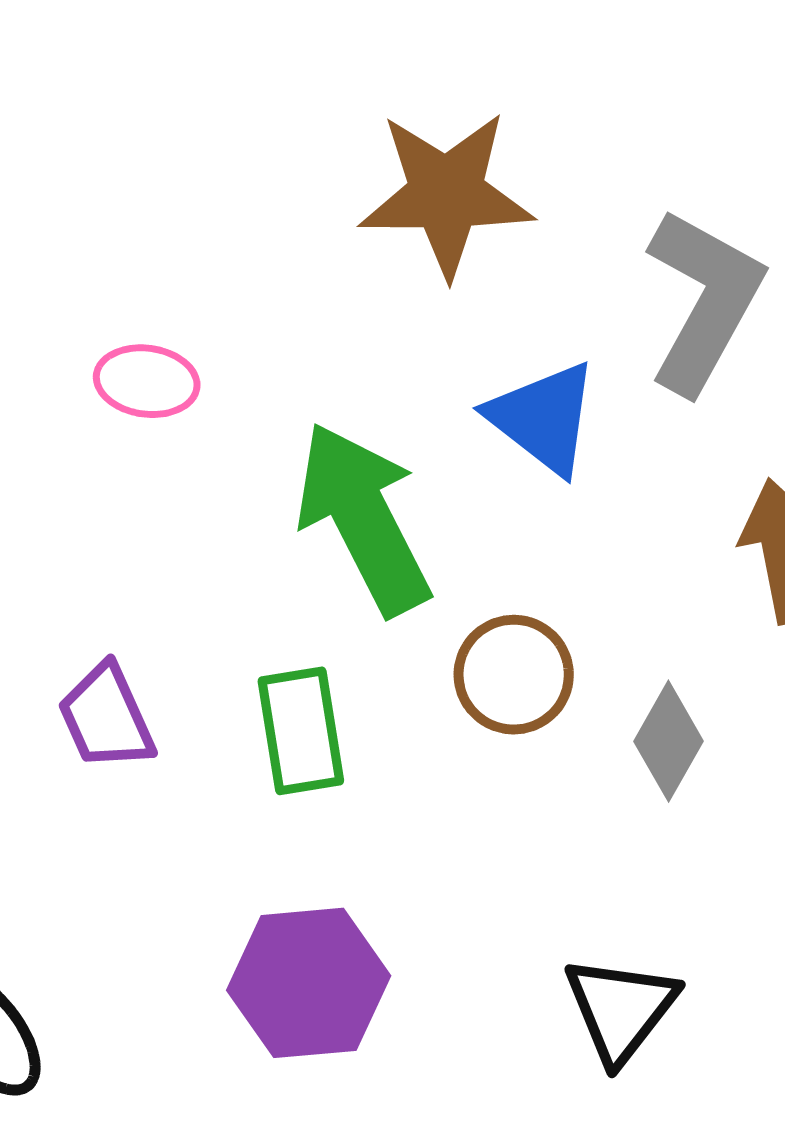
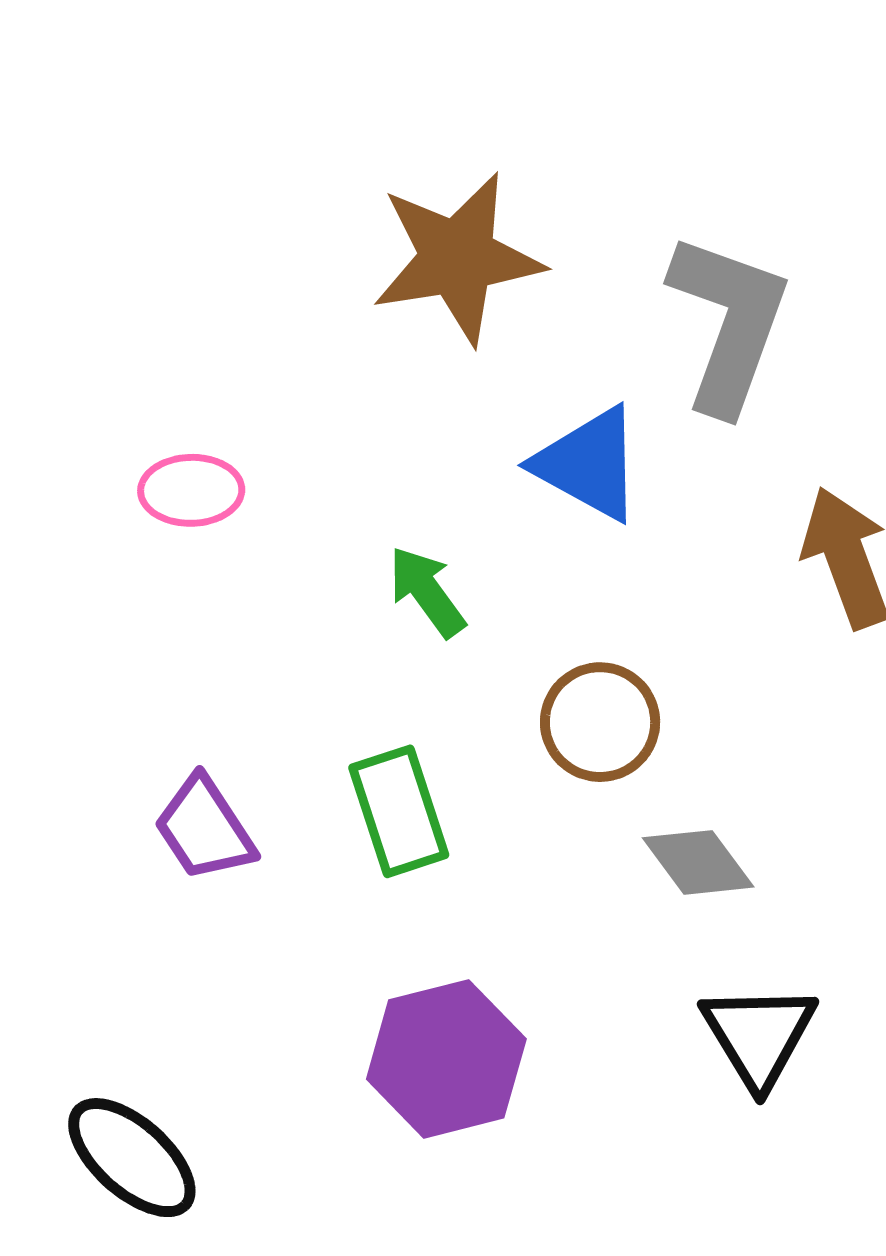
green arrow: (363, 518) -> (427, 592), size x0.5
gray diamond: (669, 741) -> (698, 862), moved, turned -57

